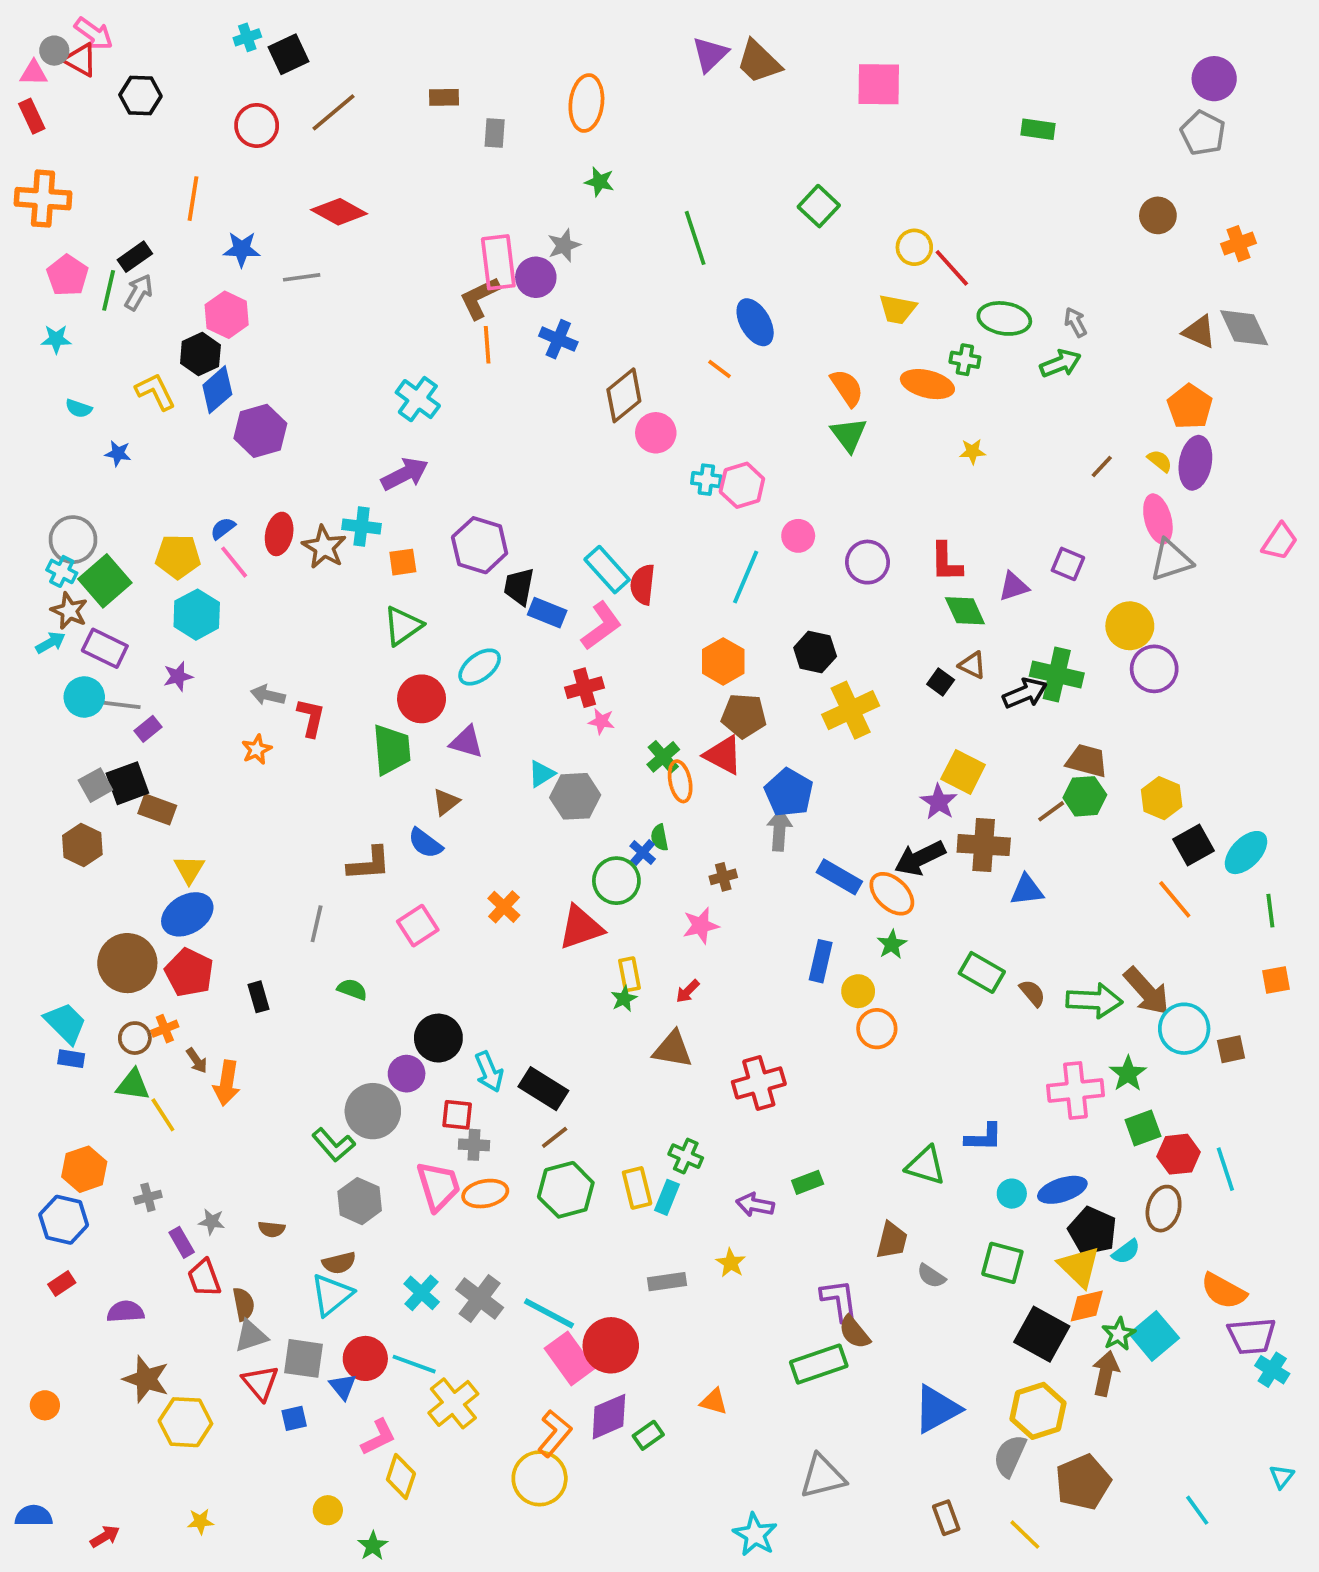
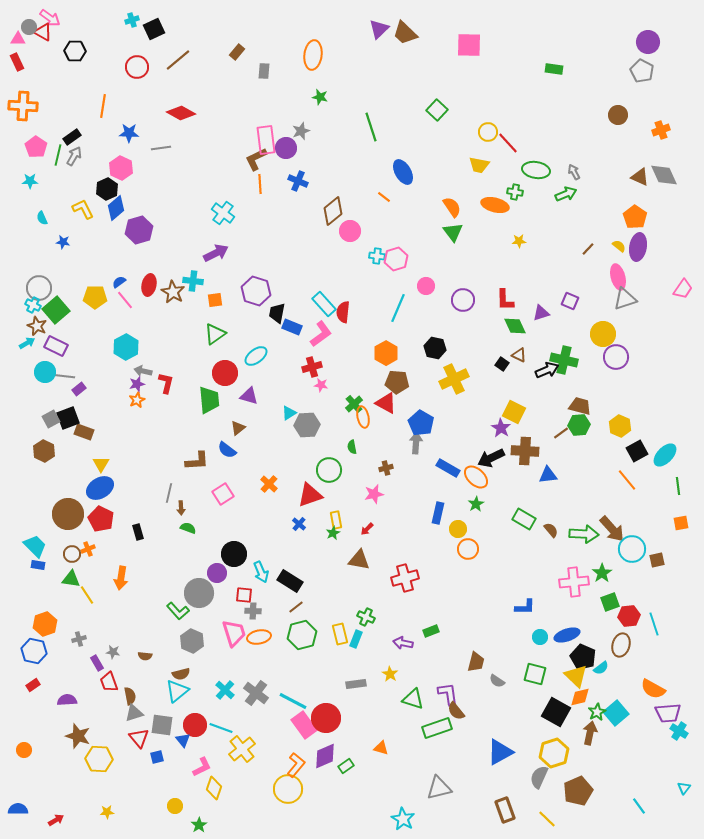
brown rectangle: (444, 97) -> (237, 52), turned -49
cyan semicircle: (79, 408) -> (42, 218), turned 48
cyan hexagon: (197, 615) -> (126, 347), moved
purple star: (178, 676) -> (137, 384), moved
blue cross: (643, 853) -> (299, 524), moved
brown arrow: (197, 1061) -> (181, 508), moved, turned 32
green triangle: (926, 1165) -> (413, 699), moved
brown rectangle: (946, 1518) -> (505, 810), size x1.4

